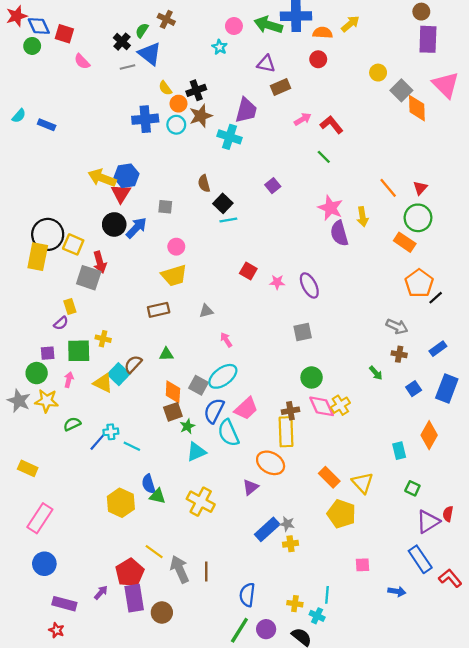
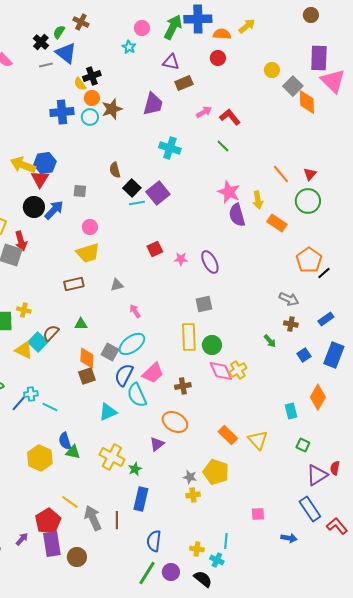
green arrow: (268, 25) -> (173, 27), turned 100
purple rectangle: (428, 39) -> (319, 58), moved
black cross: (196, 90) -> (92, 76), moved
cyan cross: (229, 137) -> (170, 148), moved
purple square: (273, 186) -> (158, 193), moved, size x1.6
orange rectangle: (405, 242) -> (277, 223), moved
red square: (248, 271) -> (155, 249), turned 35
brown cross: (290, 411) -> (183, 386), moved
green star: (187, 426) -> (135, 469), moved
yellow rectangle: (286, 432) -> (189, 337), moved
yellow pentagon: (341, 514) -> (216, 472), moved
blue rectangle: (267, 529) -> (141, 499), moved, turned -35

